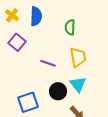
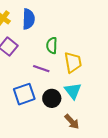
green semicircle: (70, 27) -> (52, 45), moved
blue square: (28, 102) -> (24, 94), moved

